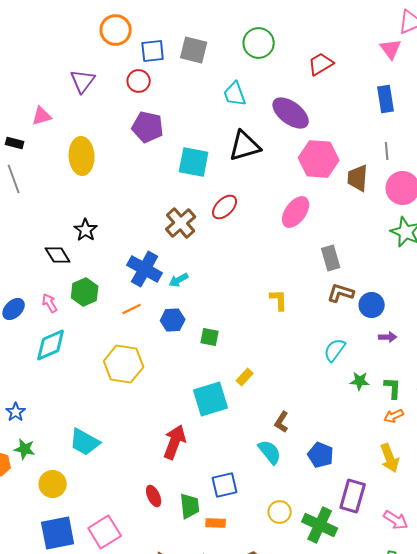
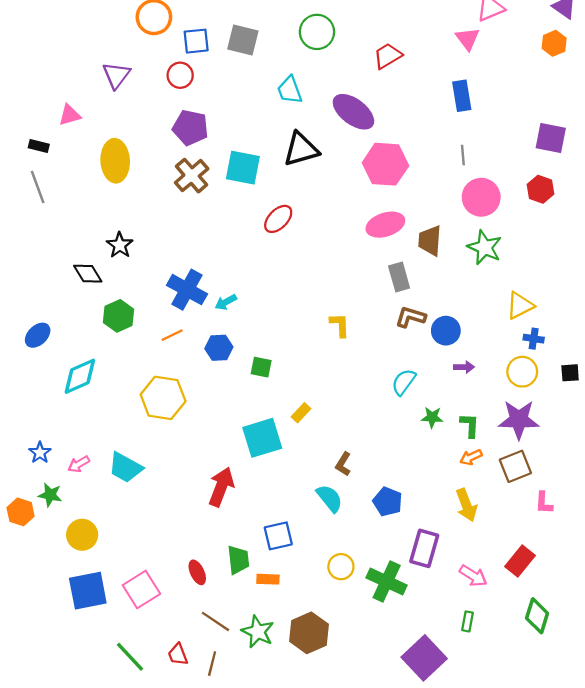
brown trapezoid: (358, 178) -> (430, 241), moved
pink ellipse: (296, 212) -> (385, 225), moved, turned 36
brown cross: (181, 223) -> (192, 176), moved
pink arrow: (50, 303) -> (79, 464), moved, turned -90
cyan trapezoid: (85, 442) -> (125, 467), moved
red ellipse: (154, 496) -> (197, 572), moved

